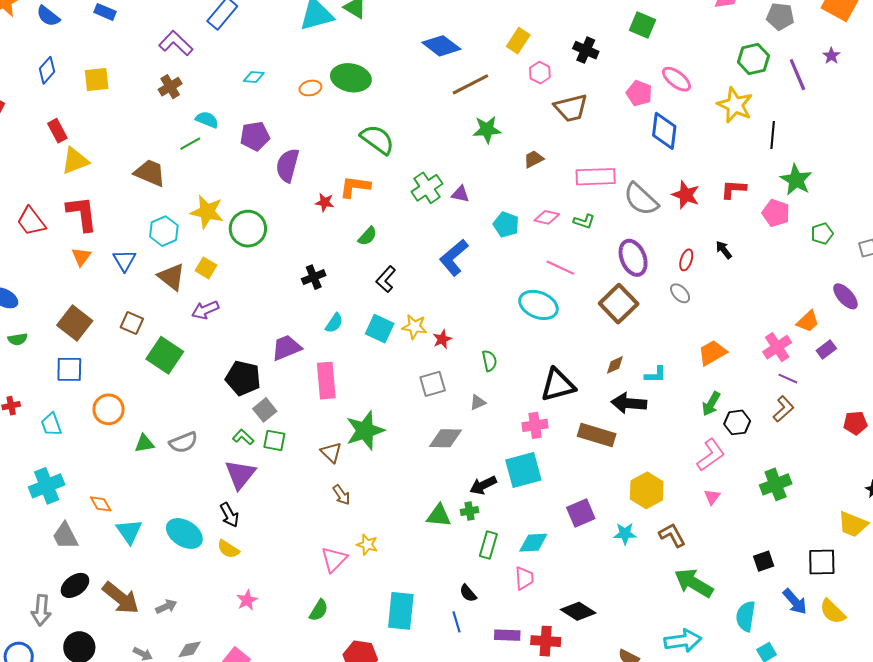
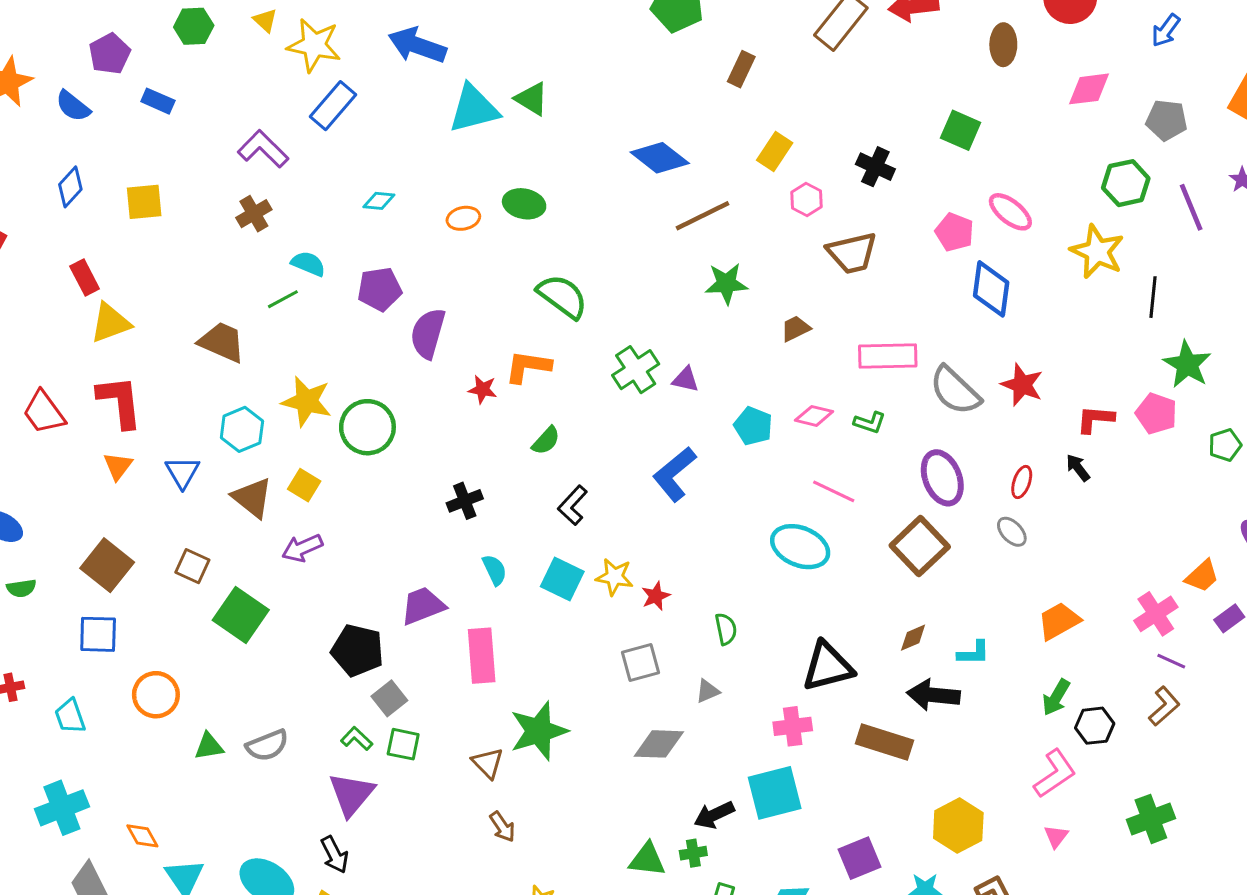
green ellipse: (351, 78) -> (524, 204), size x0.7
red L-shape: (734, 189) -> (1095, 419), moved
cyan semicircle: (334, 323) -> (495, 570), turned -60

